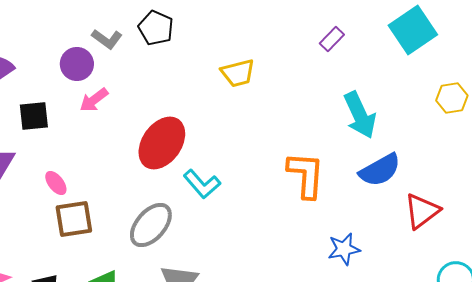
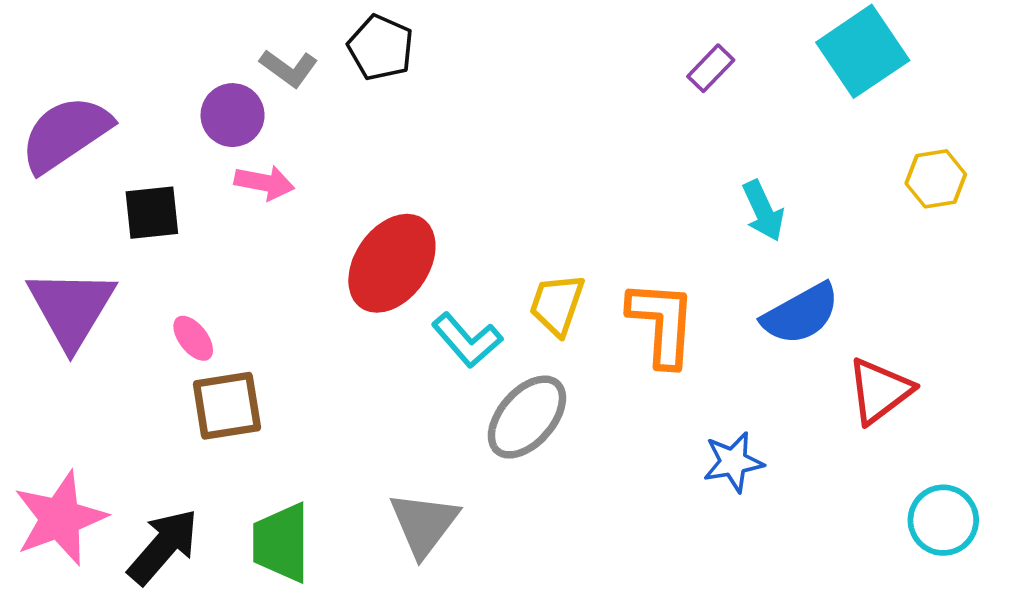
yellow trapezoid: (238, 73) -> (557, 305), moved, turned 123
pink arrow: (94, 100) -> (264, 183), turned -132
cyan arrow: (360, 115) -> (763, 211), size x0.7
gray ellipse: (151, 225) -> (527, 417), moved

